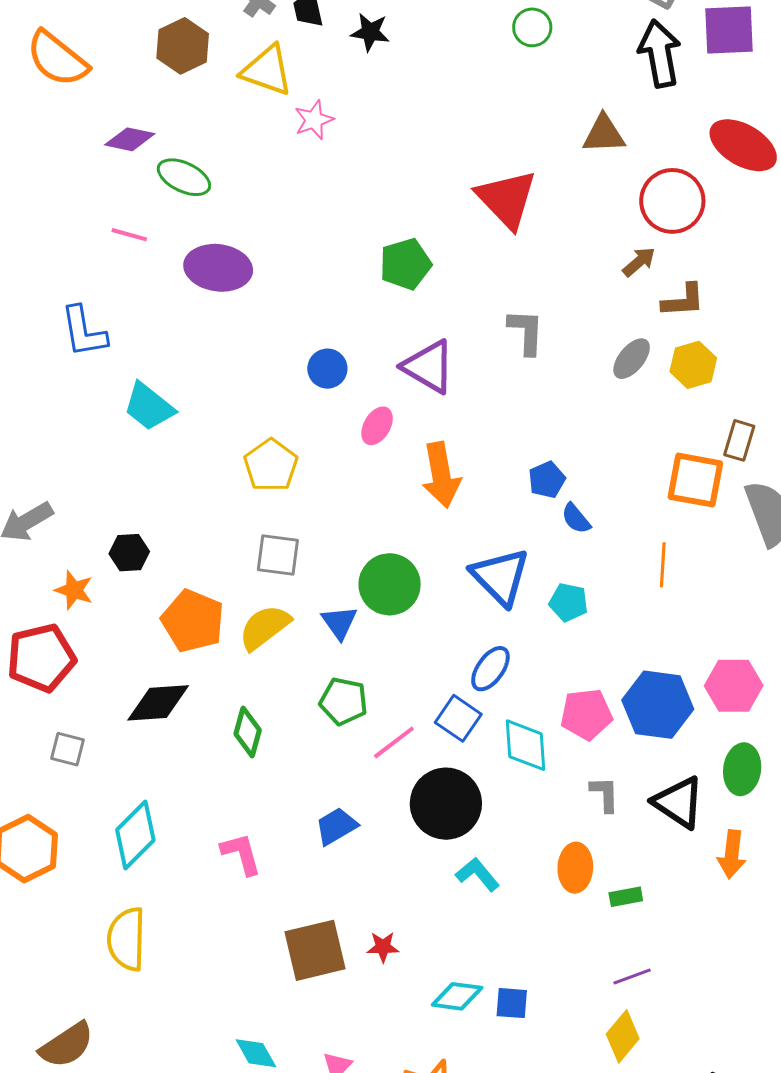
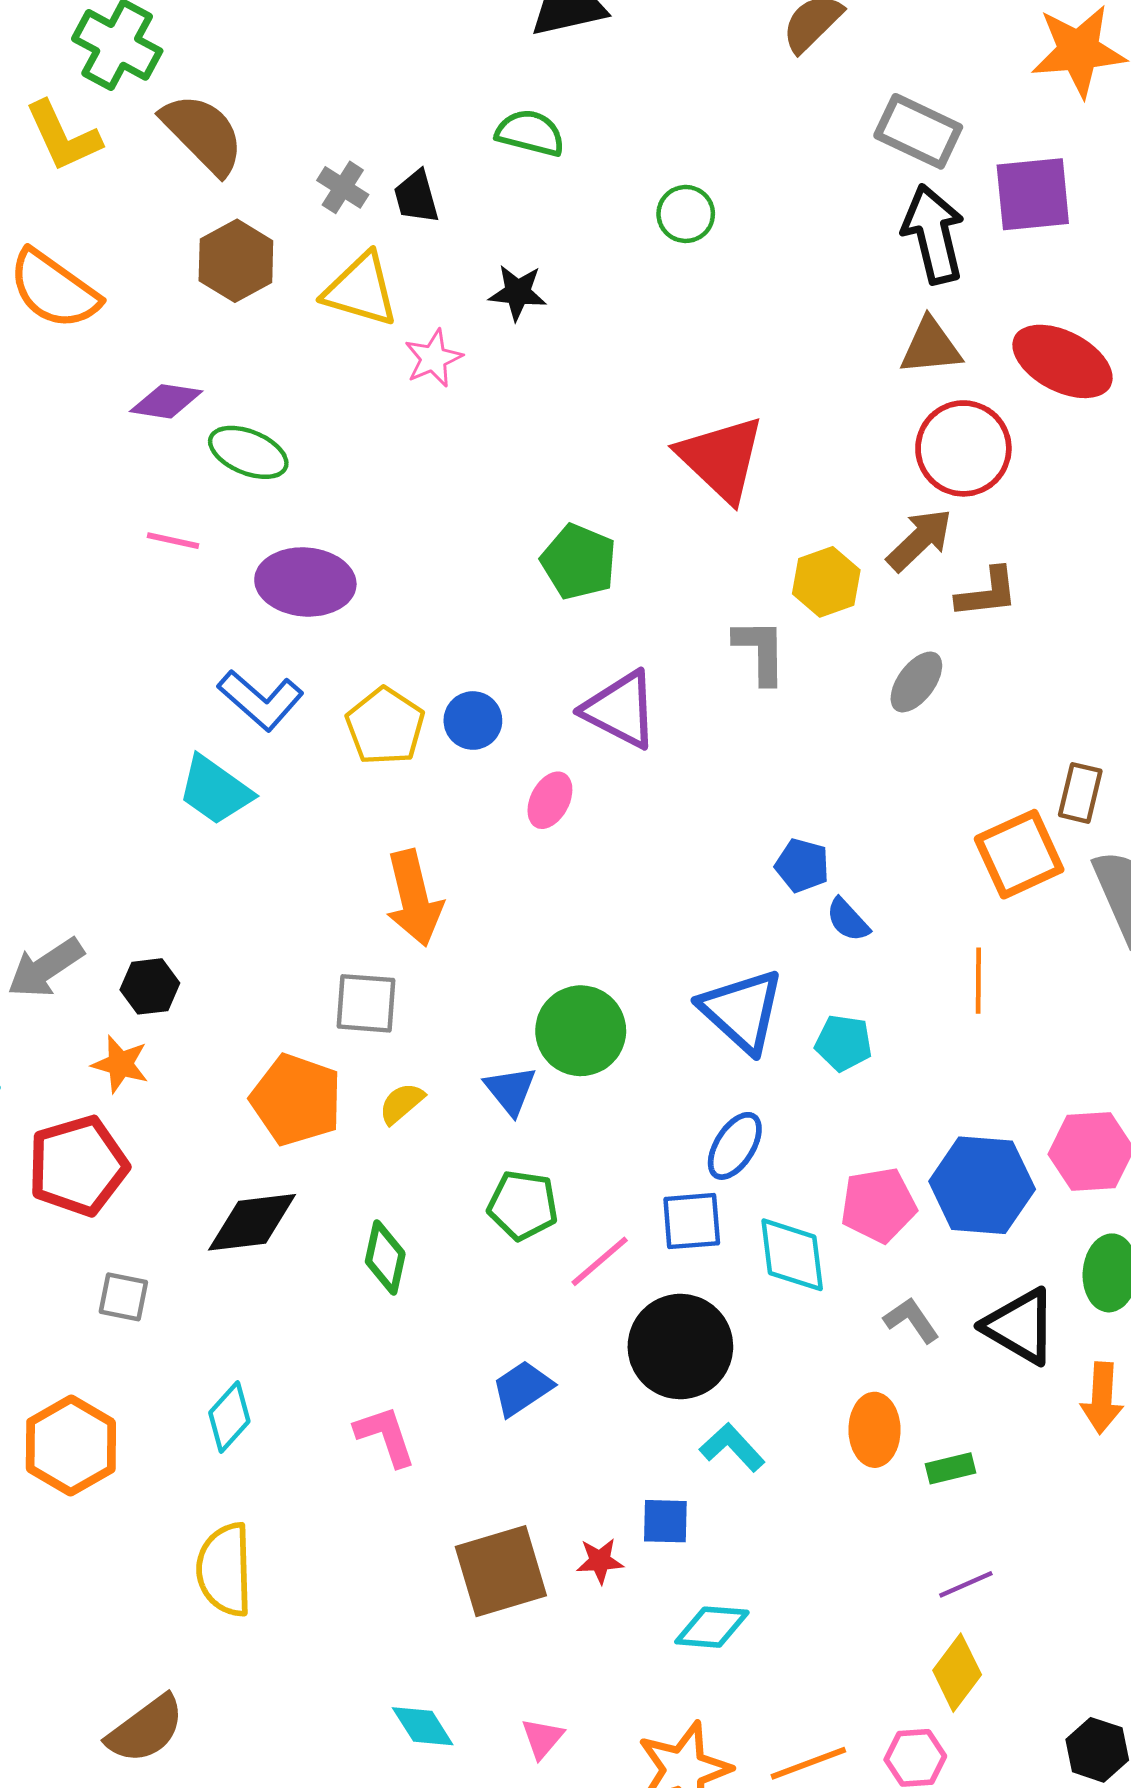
green circle: (532, 27) -> (686, 214), moved
black star: (370, 32) -> (518, 292), moved
brown triangle: (604, 134) -> (931, 347), moved
brown arrow: (639, 262) -> (920, 540), size x1.4
green pentagon: (405, 264) -> (579, 562), turned -30
blue L-shape: (84, 332) -> (261, 700), moved, turned -36
yellow hexagon: (693, 365) -> (826, 582), moved
yellow pentagon: (271, 465) -> (385, 726), moved
orange arrow: (441, 475) -> (414, 898), moved
blue pentagon: (547, 480) -> (802, 865), turned -30
orange square: (695, 480) -> (1019, 854), turned -32
black hexagon: (129, 553) -> (150, 986), moved
gray square: (278, 555) -> (366, 1003), moved
yellow semicircle: (265, 627) -> (402, 1103), size x0.6
blue square: (458, 718) -> (692, 1221), turned -36
gray L-shape: (605, 794) -> (912, 1320), turned -30
cyan diamond: (135, 835) -> (229, 1417), size x0.7
blue square: (512, 1003) -> (665, 1521), moved

